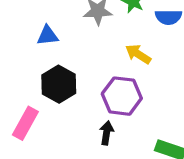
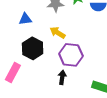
yellow arrow: (138, 54) -> (58, 33), moved

